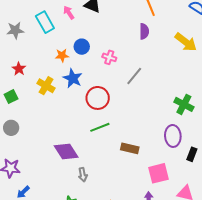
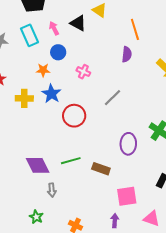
blue circle: (82, 47) -> (58, 52), moved
pink cross: (109, 57) -> (83, 72), moved
yellow cross: (46, 86) -> (24, 98), turned -36
green line: (100, 127) -> (71, 161), moved
purple ellipse: (173, 136) -> (128, 144), moved

